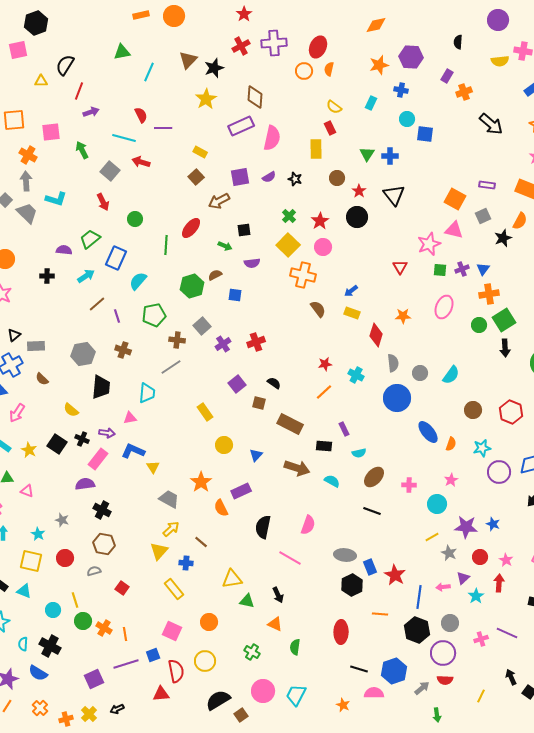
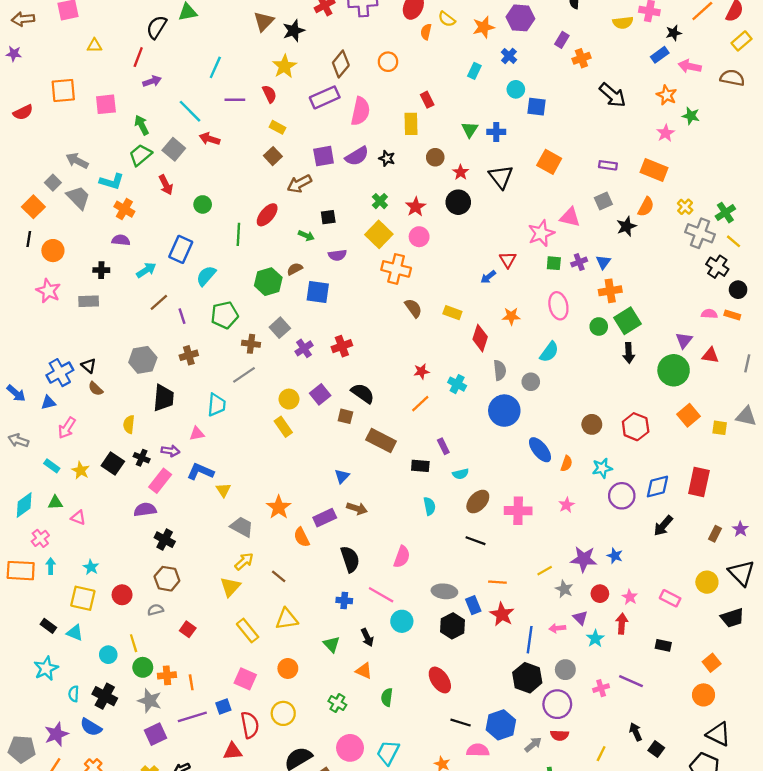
black semicircle: (65, 65) -> (157, 27), moved
orange circle: (304, 71) -> (388, 62), moved
cyan line: (149, 72) -> (215, 67), moved
blue cross: (401, 90) -> (509, 56), turned 32
brown diamond: (255, 97) -> (341, 64), turned 35
yellow semicircle: (334, 107) -> (447, 19), moved
red semicircle: (141, 115) -> (269, 94), moved
cyan line: (124, 138) -> (190, 111), turned 30
orange cross: (28, 155) -> (124, 209), moved
purple semicircle: (269, 177) -> (357, 156), size x1.5
gray arrow: (26, 181) -> (77, 161), turned -60
orange square: (455, 199) -> (549, 162), moved
green trapezoid: (90, 239) -> (140, 155), moved
blue arrow: (351, 291) -> (488, 277), moved
blue square: (235, 295) -> (318, 292), size x1.5
pink ellipse: (444, 307) -> (558, 306), turned -35
black triangle: (14, 335) -> (89, 366), moved, turned -40
gray rectangle: (36, 346) -> (89, 301), moved
brown cross: (123, 350) -> (189, 355), turned -35
cyan semicircle: (451, 375) -> (549, 352), moved
black semicircle: (274, 383) -> (363, 393), size x1.5
yellow semicircle: (71, 410) -> (129, 424), turned 56
yellow circle: (224, 445) -> (289, 399), moved
brown arrow: (297, 468) -> (357, 508), moved, size x0.7
cyan semicircle: (332, 481) -> (429, 506), turned 49
pink cross: (409, 485) -> (518, 511), size x1.6
cyan circle: (437, 504) -> (402, 621), moved
gray star: (62, 520) -> (150, 701), moved, size x1.5
black semicircle: (263, 527) -> (350, 559), turned 150
blue cross: (186, 563) -> (344, 601), moved
purple triangle: (463, 578) -> (580, 618), turned -32
yellow triangle: (232, 579) -> (287, 619), moved
green triangle: (247, 601) -> (332, 644), turned 35
orange line: (380, 614) -> (497, 582), moved
orange cross: (104, 628) -> (167, 675), turned -35
red ellipse: (341, 632) -> (440, 680), turned -35

